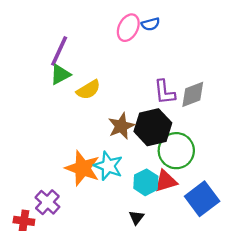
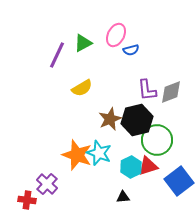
blue semicircle: (151, 24) -> (131, 50), moved
green triangle: (60, 75) -> (83, 43), moved
black triangle: (136, 217) -> (123, 197), turned 48

